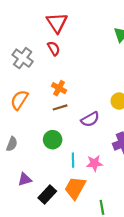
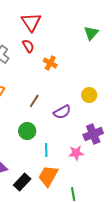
orange cross: (59, 88) -> (50, 63), moved
brown line: (60, 107) -> (34, 101), turned -40
pink star: (94, 163) -> (76, 153), moved

